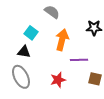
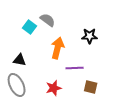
cyan square: (31, 33) -> (30, 27), moved

